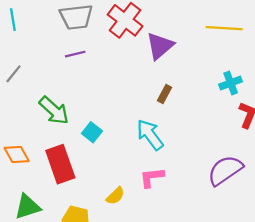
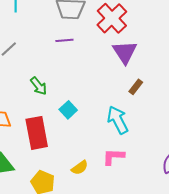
purple triangle: (160, 46) -> (125, 52), moved, turned -32
green arrow: (54, 110) -> (39, 86), size x0.7

